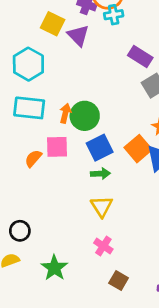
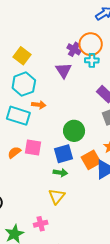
yellow square: (53, 24) -> (22, 56), moved
orange arrow: (65, 113) -> (39, 105), moved, turned 72
green circle: (85, 116) -> (74, 131), moved
pink cross: (103, 246) -> (41, 224), moved, turned 32

